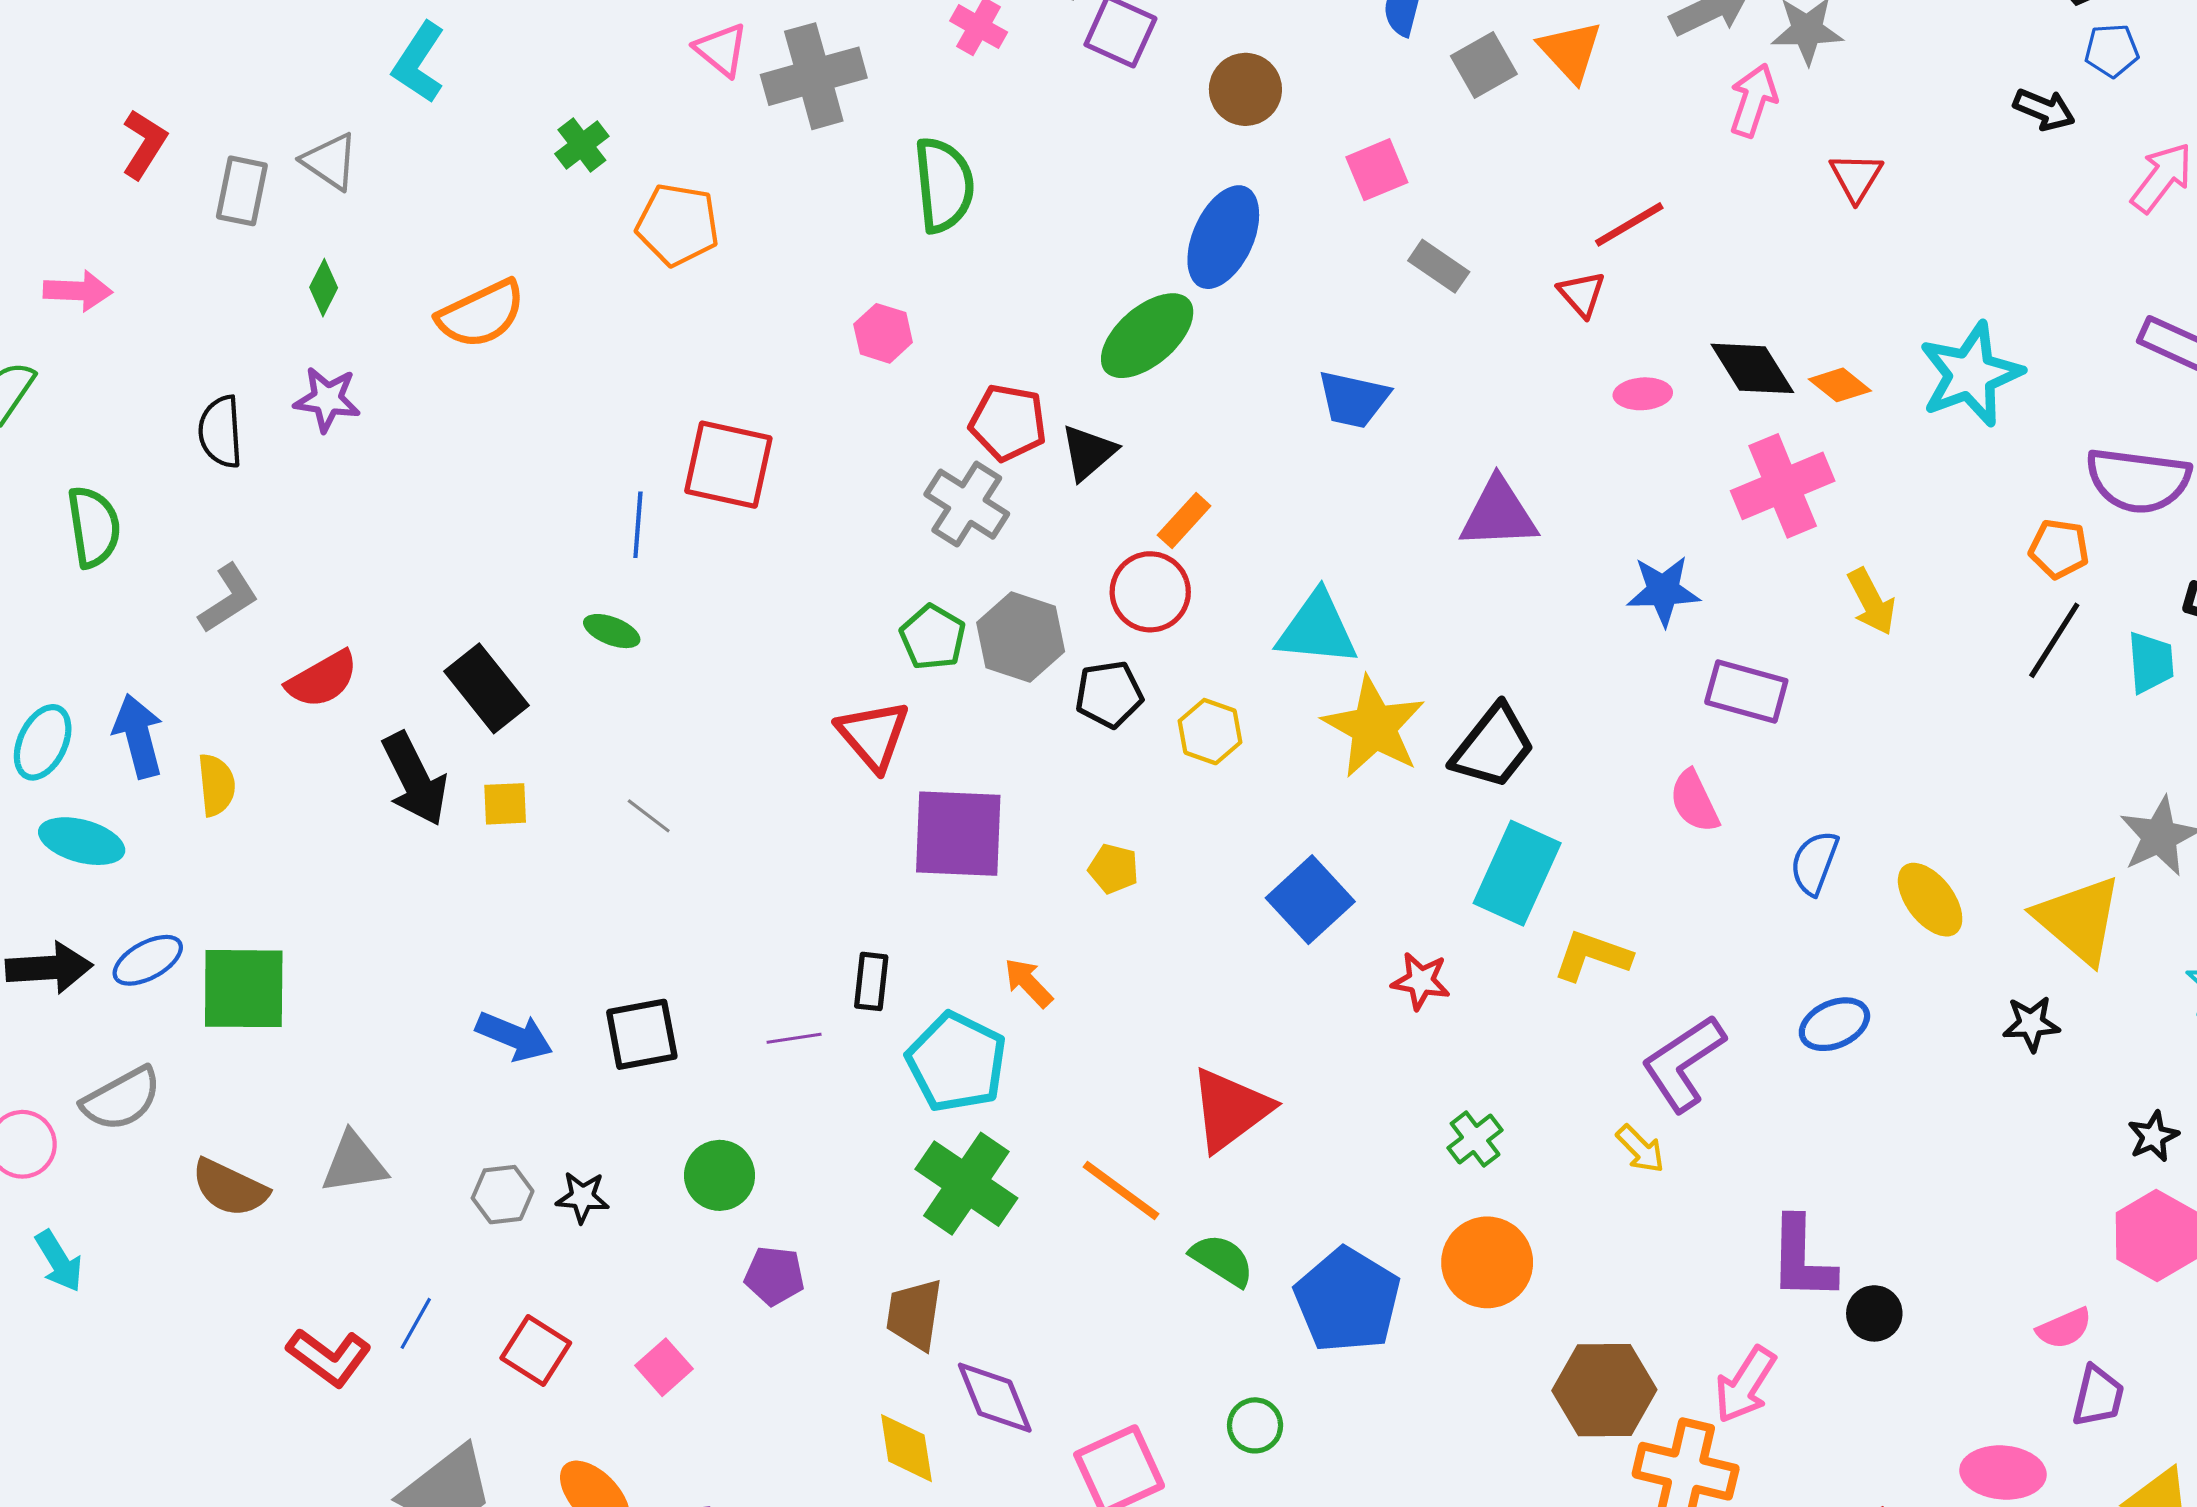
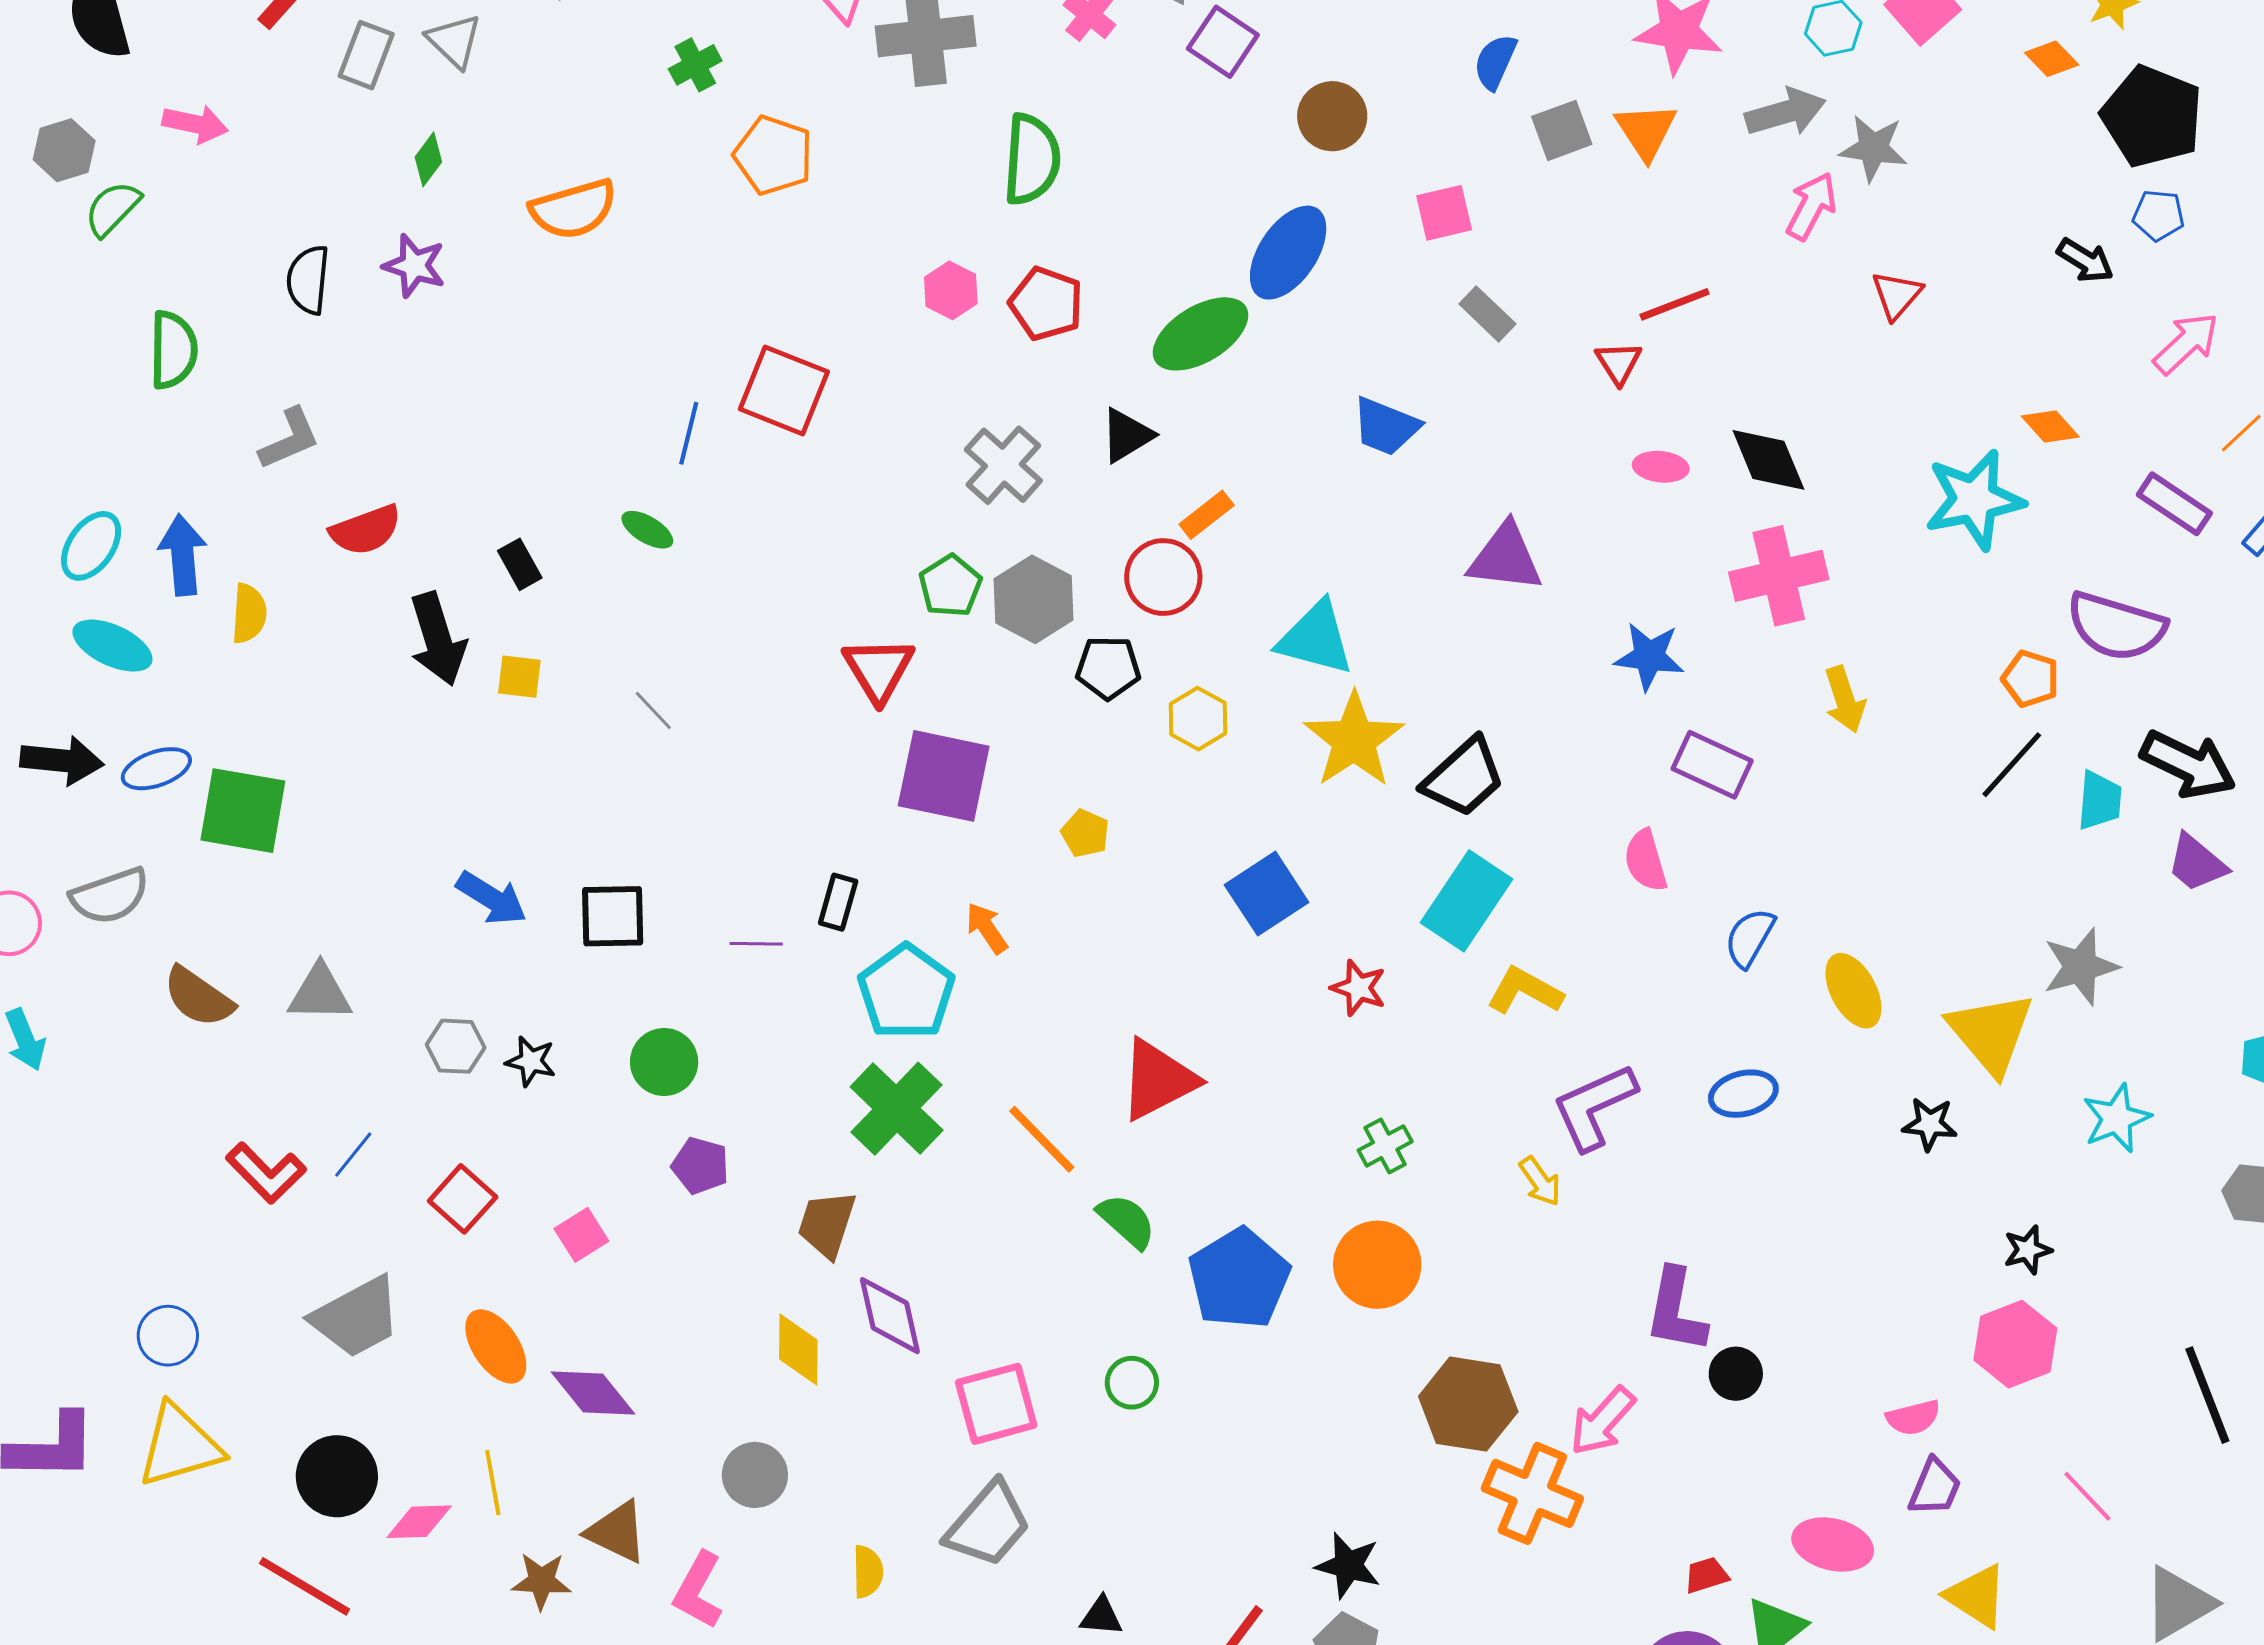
orange diamond: (1840, 385) -> (2050, 426), moved
red pentagon: (1008, 423) -> (1046, 304), moved
black rectangle: (486, 688) -> (520, 564), size x0.6

